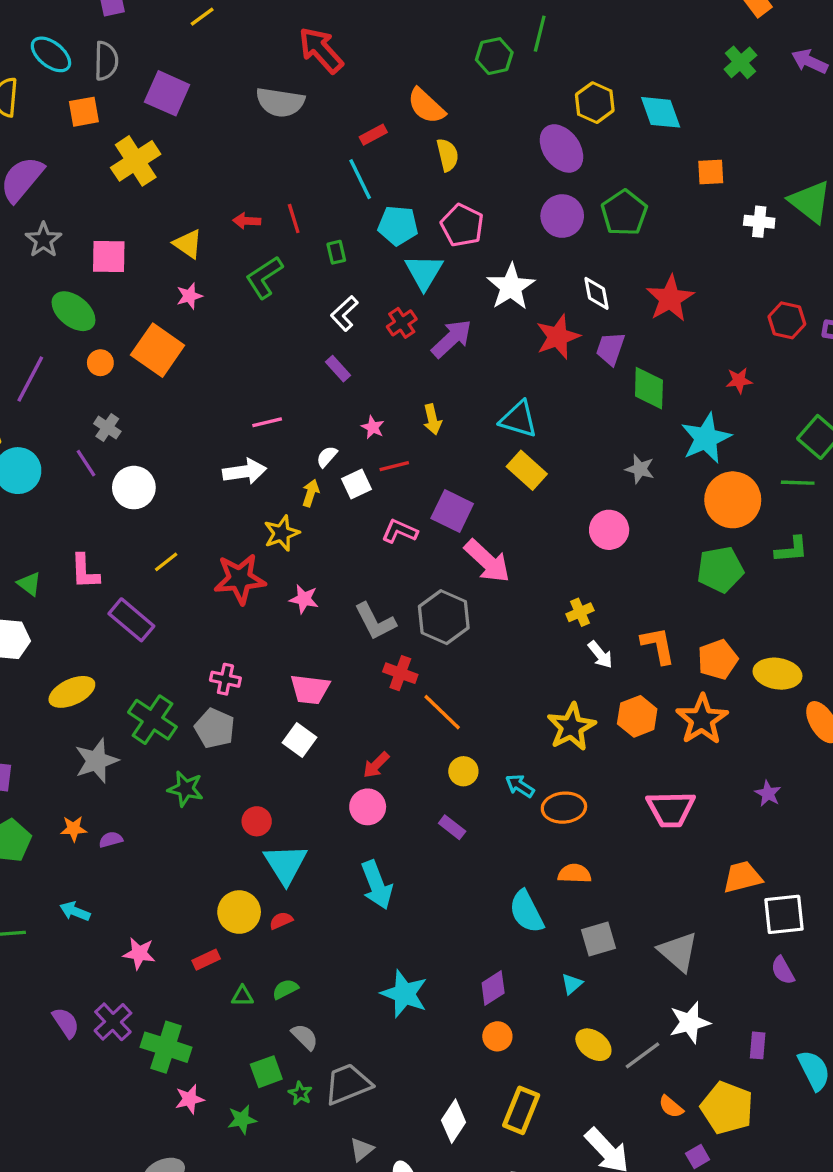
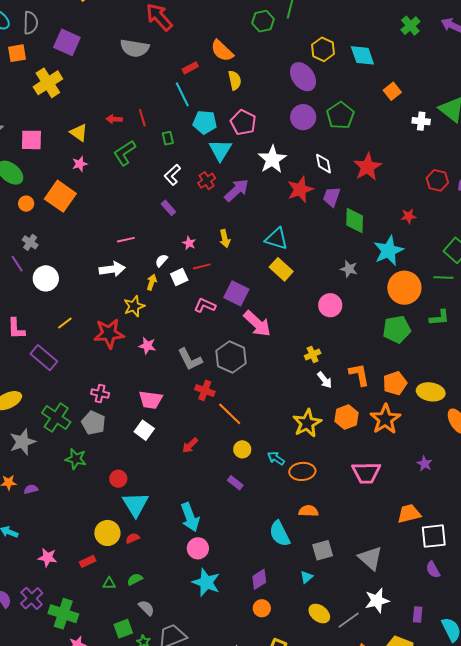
orange square: (711, 172) -> (392, 91), turned -36
pink circle: (368, 807) -> (198, 548), moved

